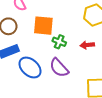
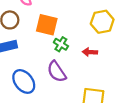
blue ellipse: (30, 67) -> (24, 81), moved

